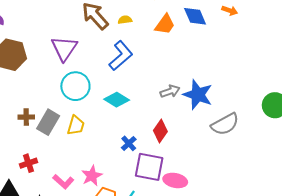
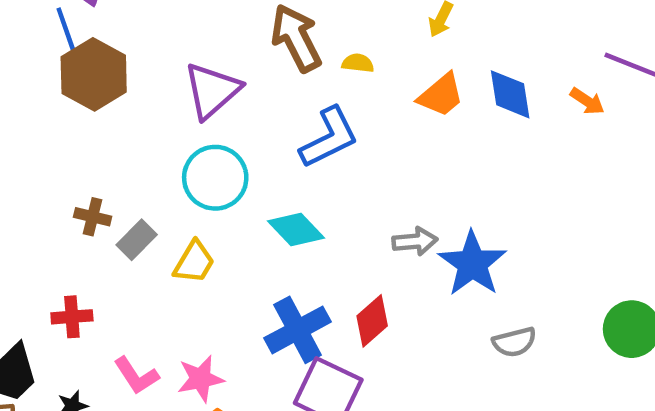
gray rectangle: (48, 122) -> (137, 240), size x0.7
gray semicircle: (225, 124) -> (514, 342), size x0.7
blue cross: (129, 143) -> (298, 330), size x1.8

